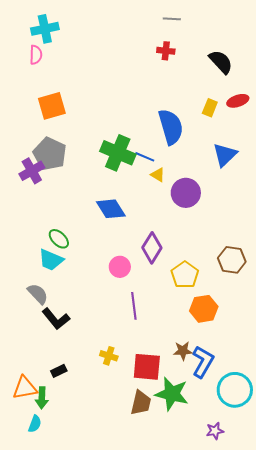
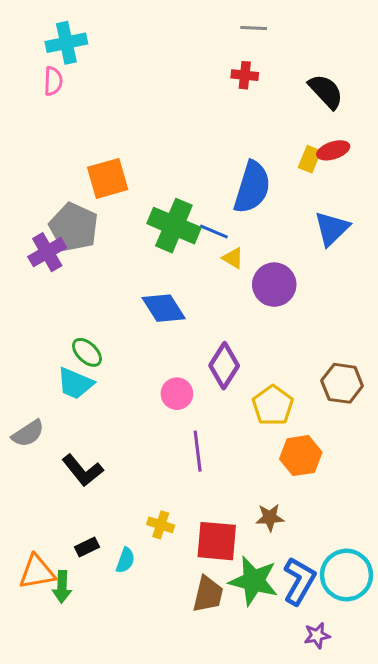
red ellipse: (238, 101) -> (333, 150), moved
orange square: (52, 106) -> (108, 178), moved
blue semicircle: (171, 127) -> (252, 187), turned 33
gray semicircle: (38, 294) -> (28, 433), moved, turned 100
blue L-shape: (203, 362) -> (299, 581), moved
cyan semicircle: (35, 424) -> (125, 560), moved

